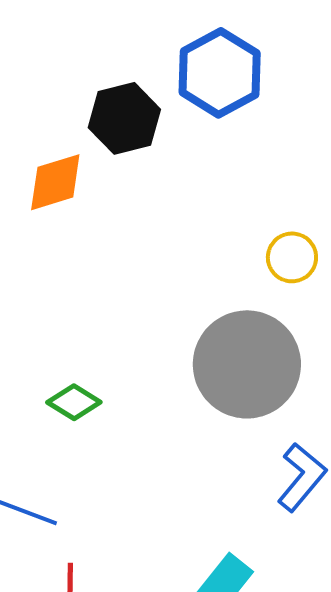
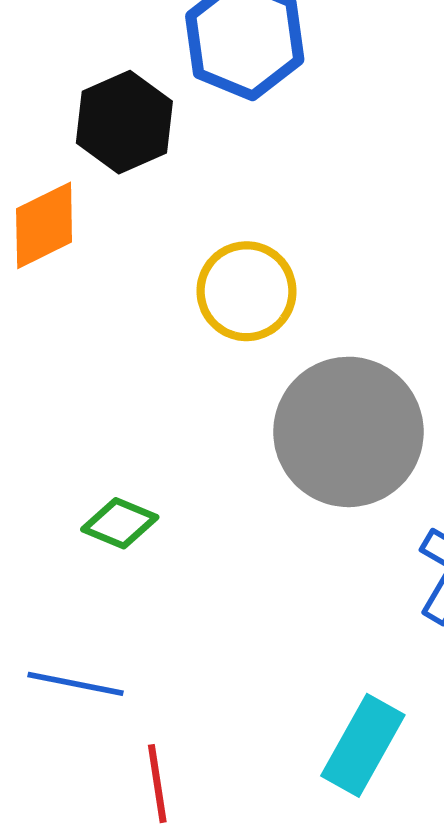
yellow circle: (292, 257) -> (246, 291), moved, size x1.4

